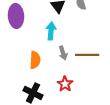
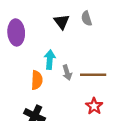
cyan arrow: (51, 31) -> (50, 60), moved
red star: (65, 84) -> (94, 106), moved

